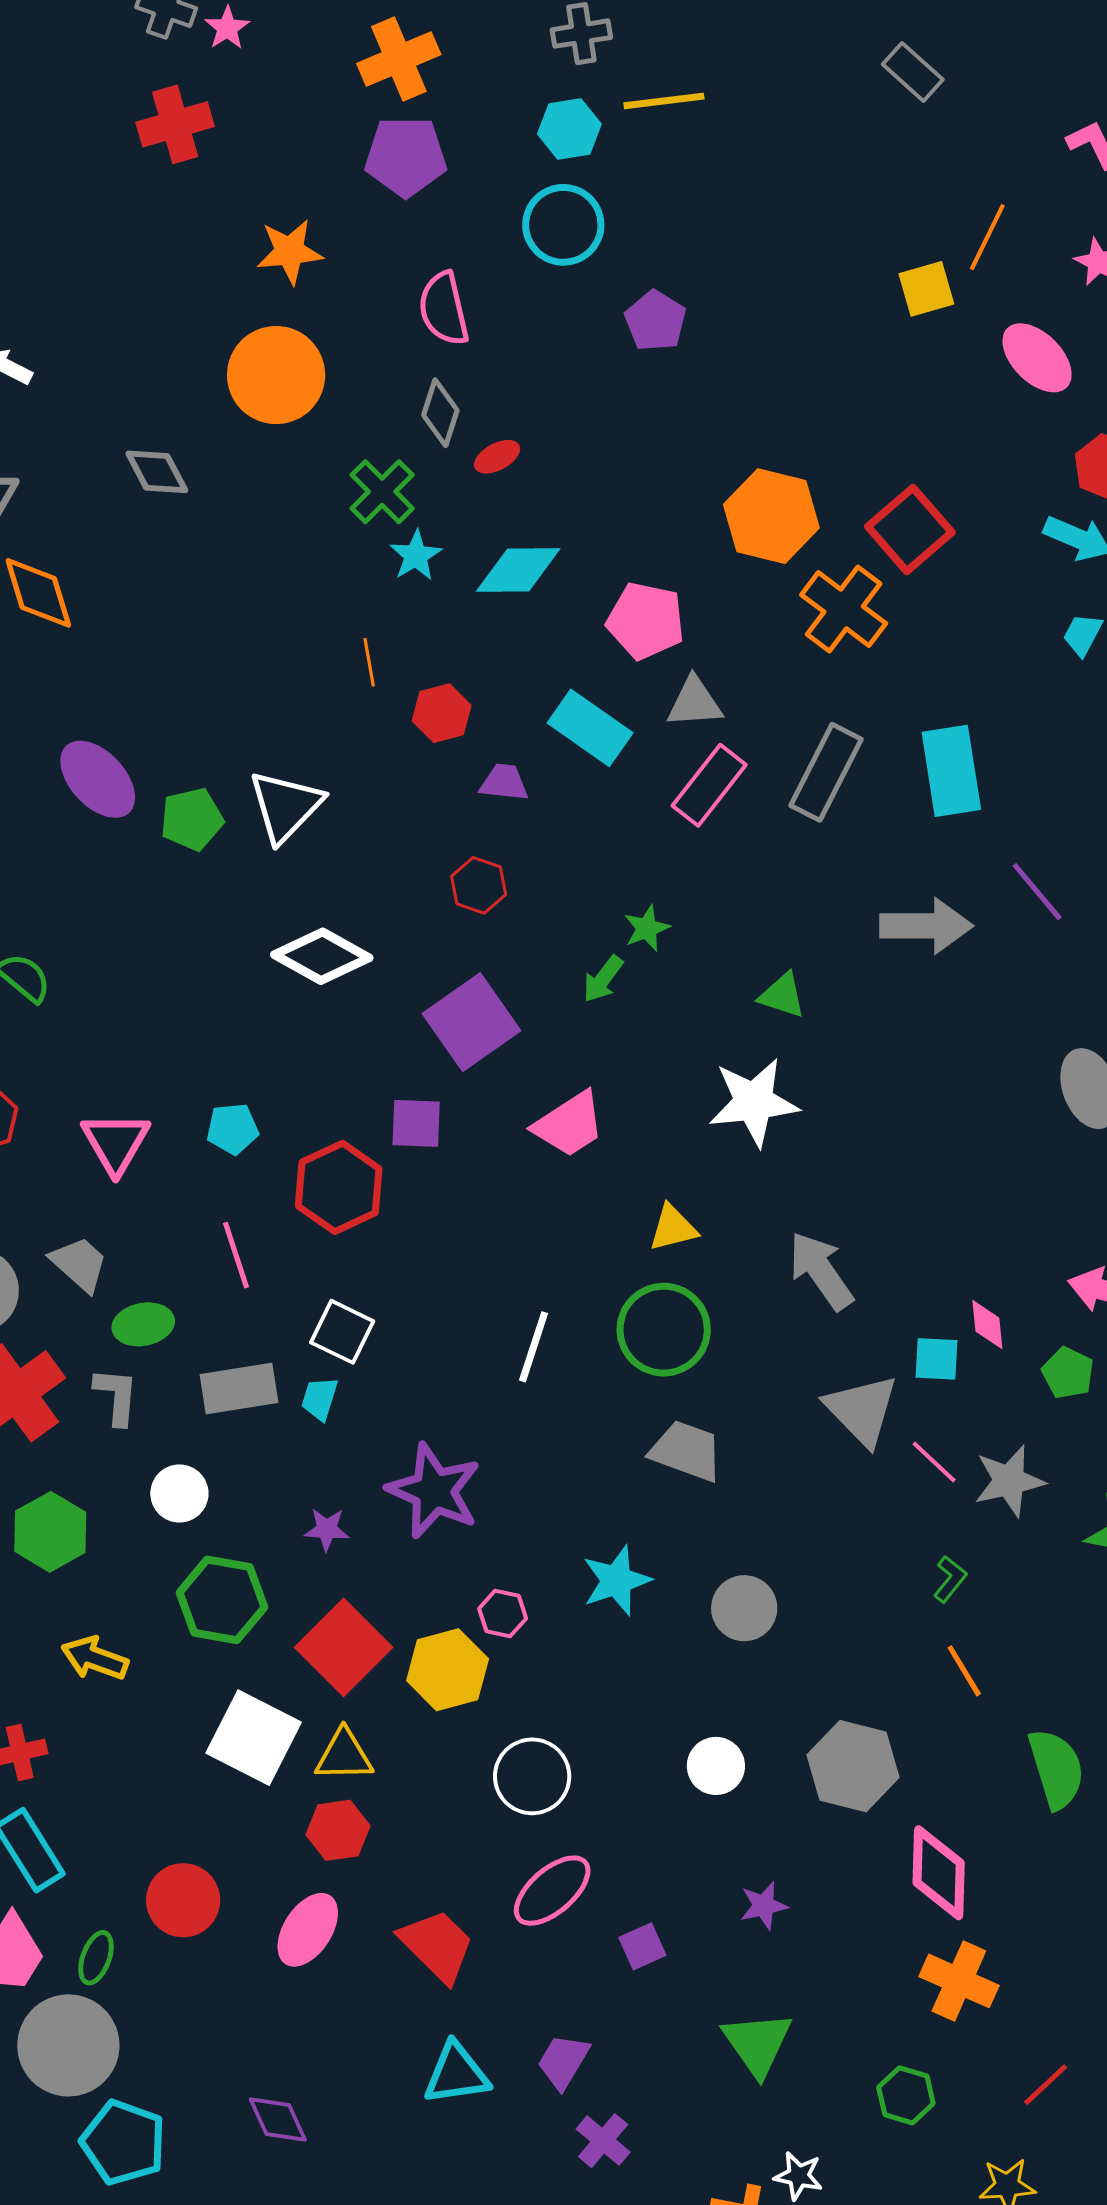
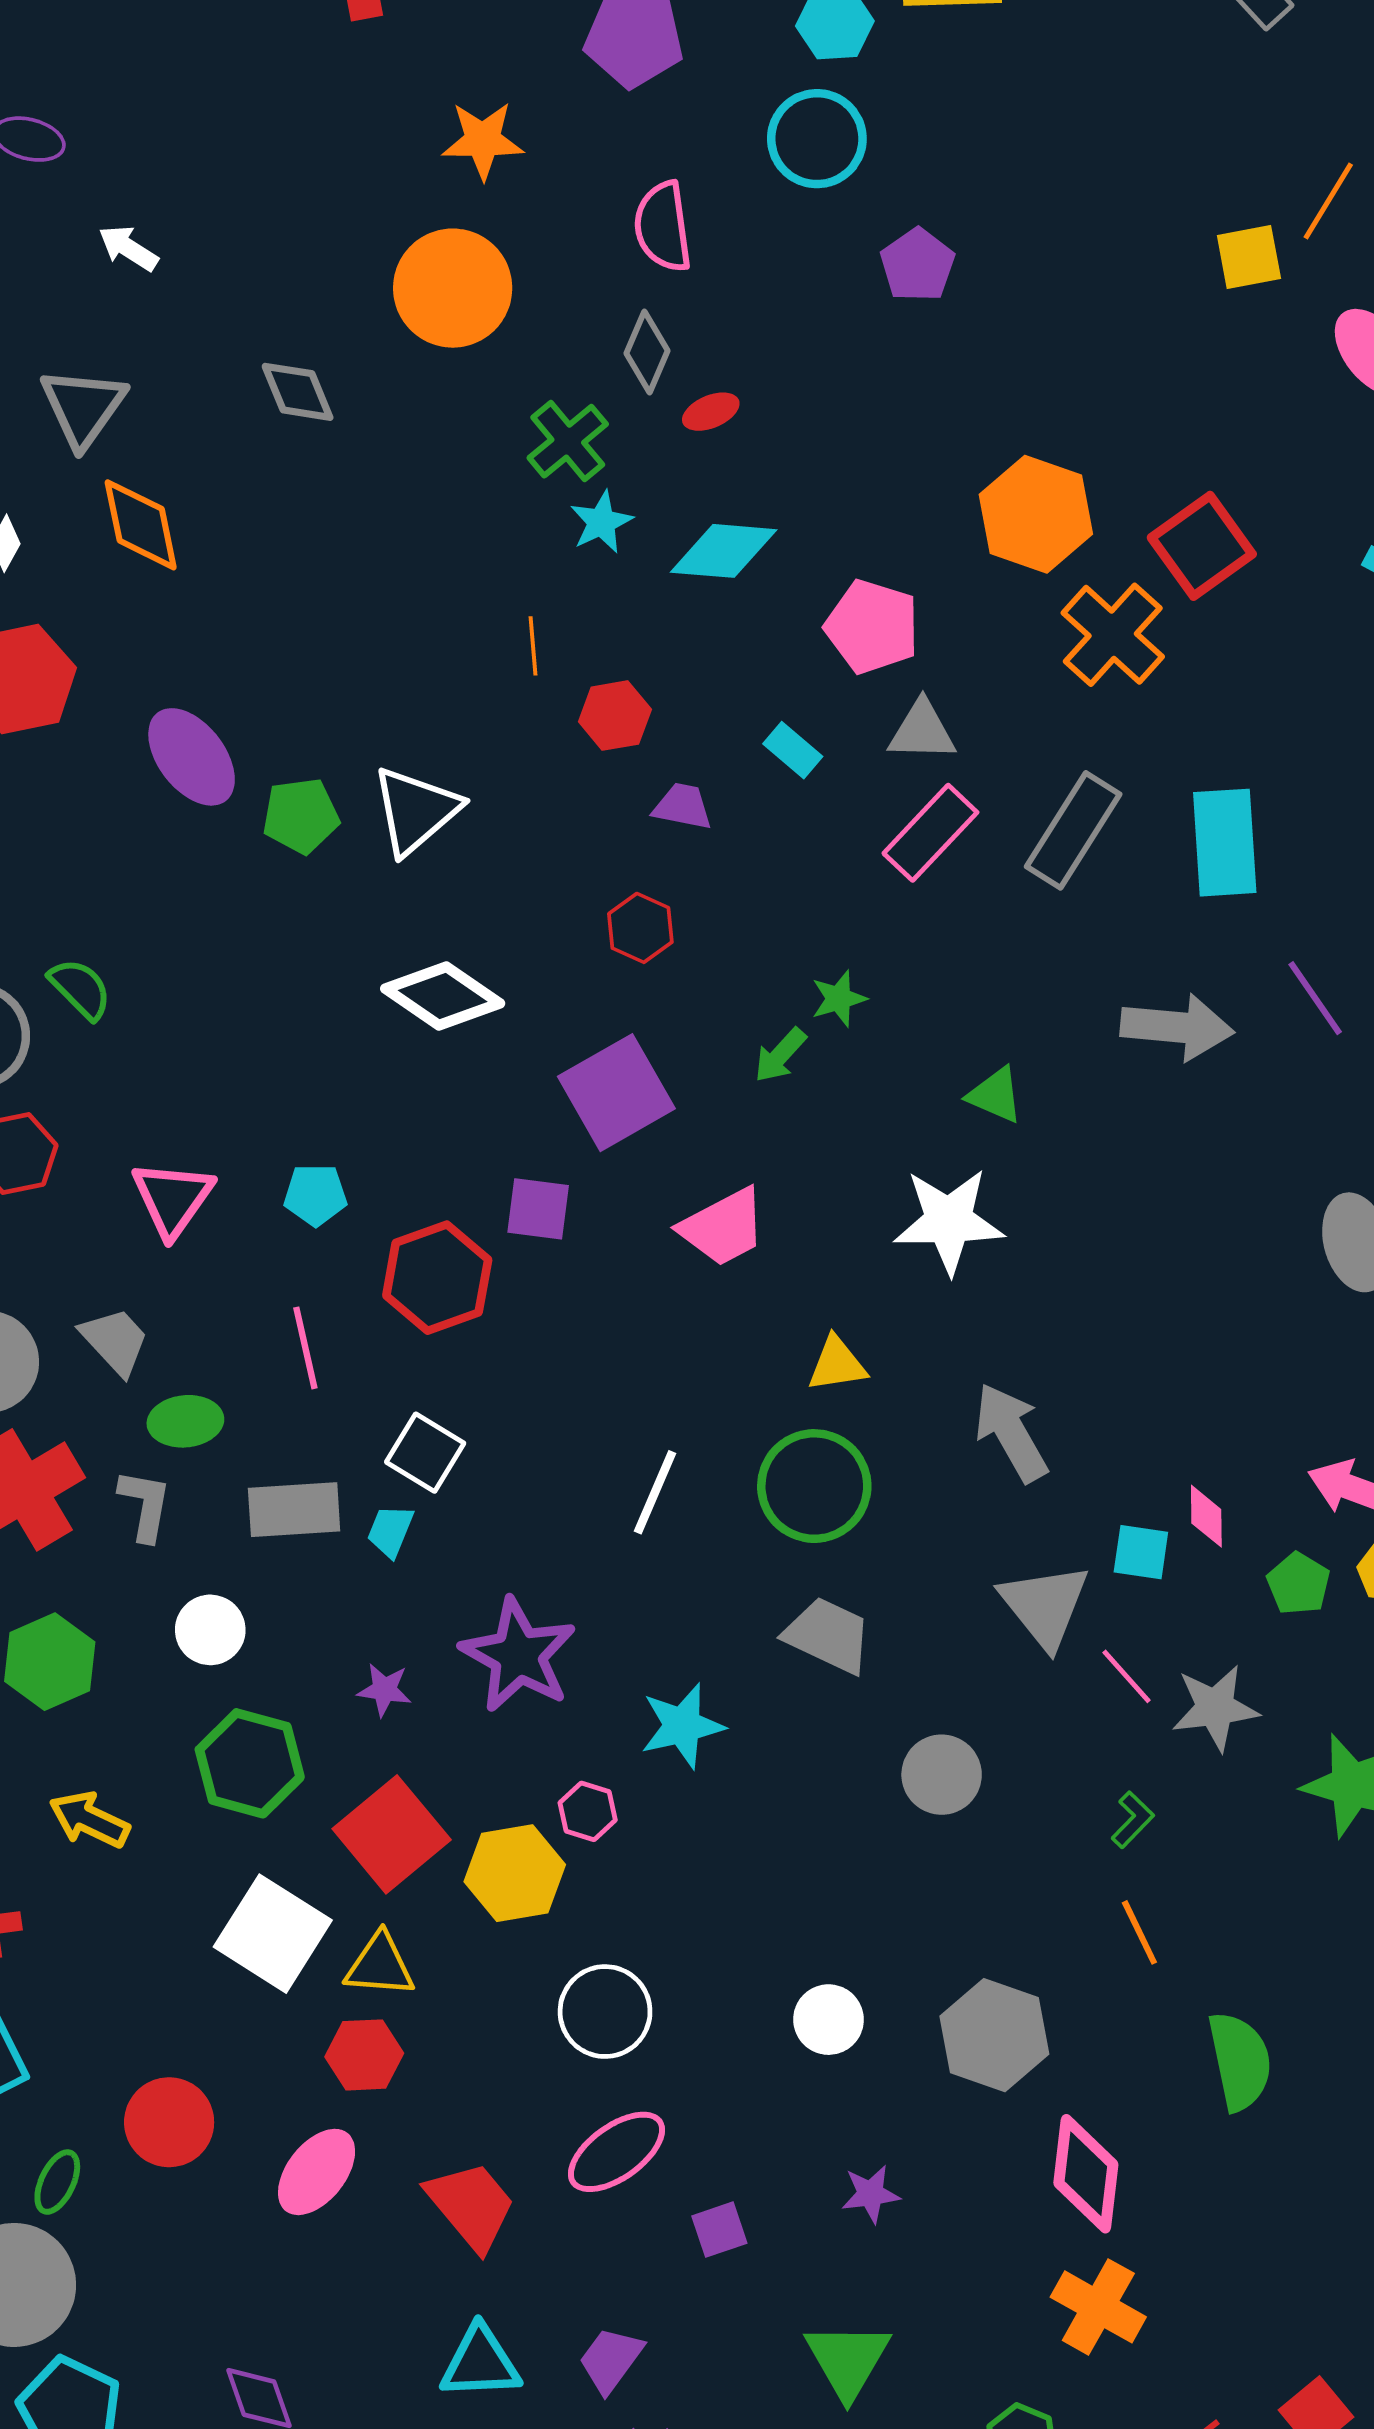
cyan rectangle: (590, 728) -> (793, 750), size x0.6
cyan star: (616, 1580) -> (682, 1726), moved
gray circle: (744, 1608) -> (942, 1775), moved

